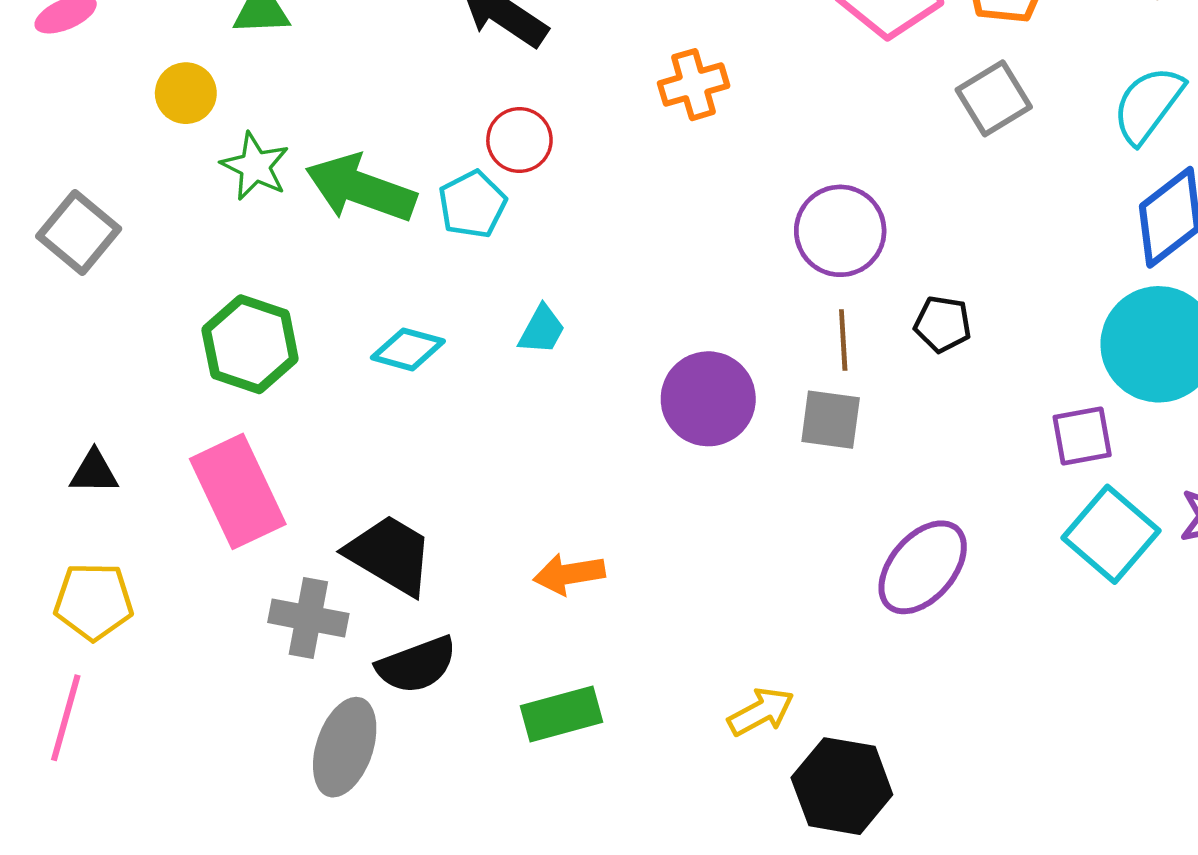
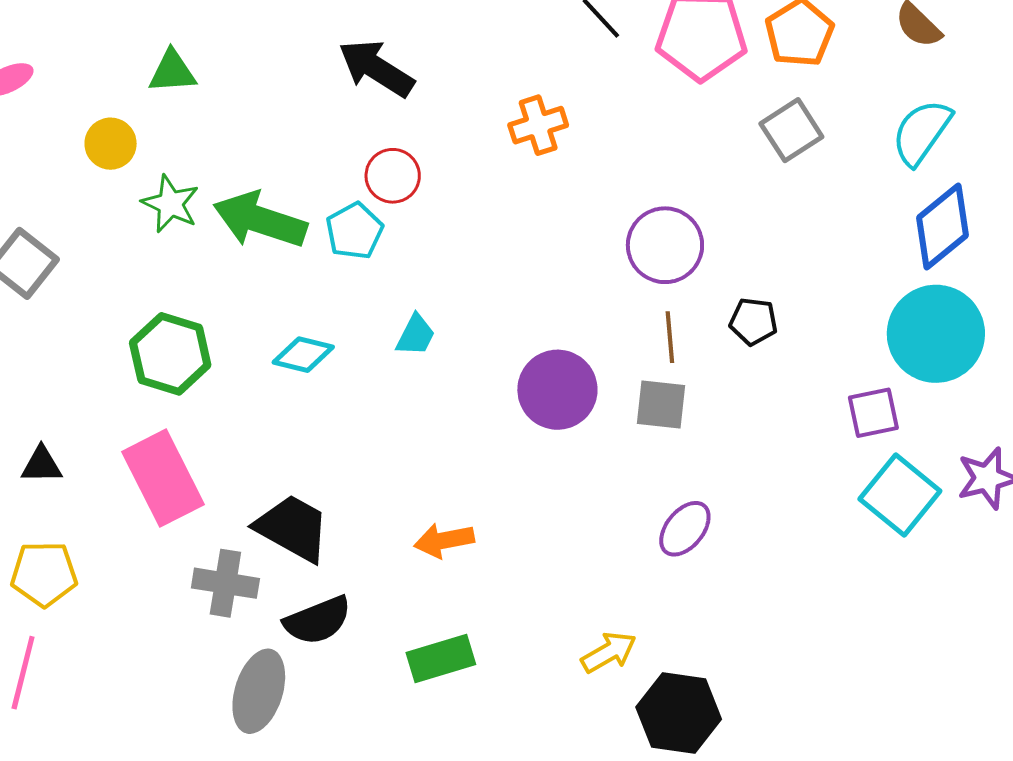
purple ellipse: (923, 567) -> (685, 529), moved, size x0.7

